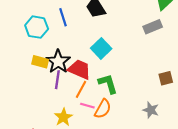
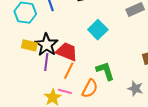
cyan square: (101, 48) -> (98, 30), moved
green L-shape: (108, 84) -> (105, 71), moved
pink line: (87, 106) -> (65, 91), moved

